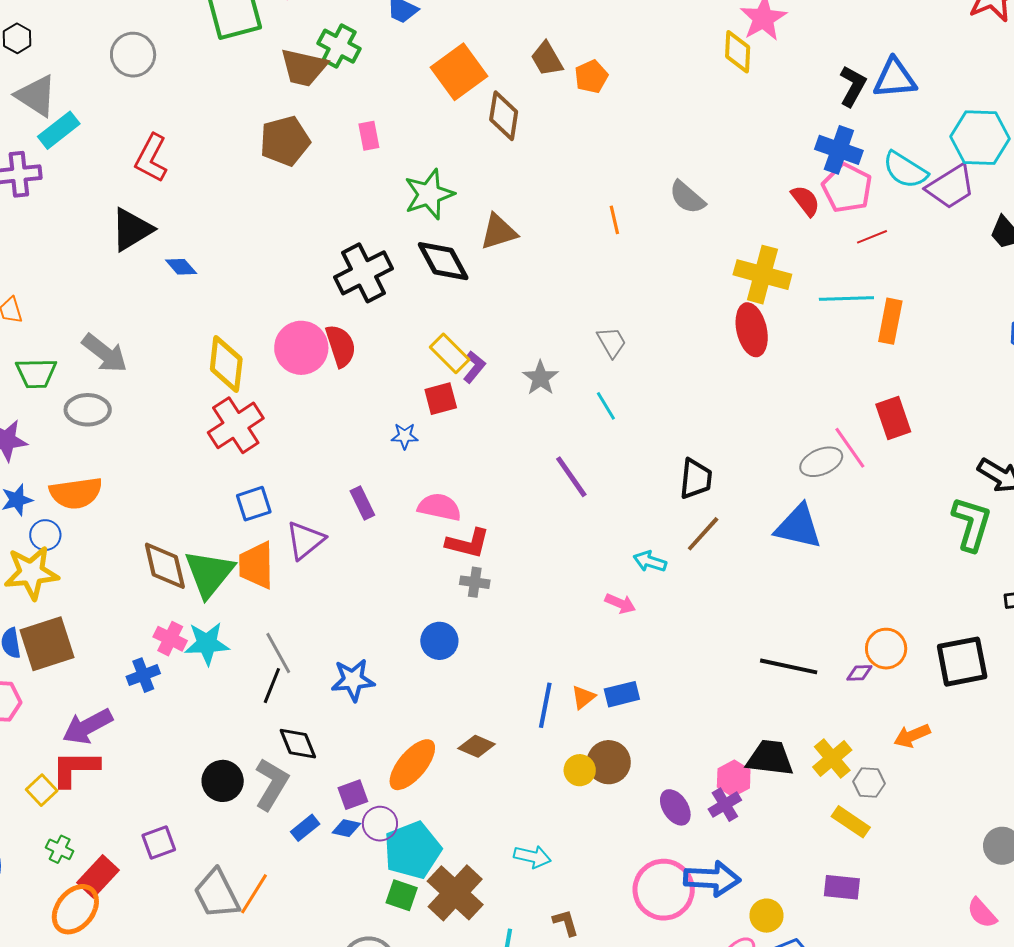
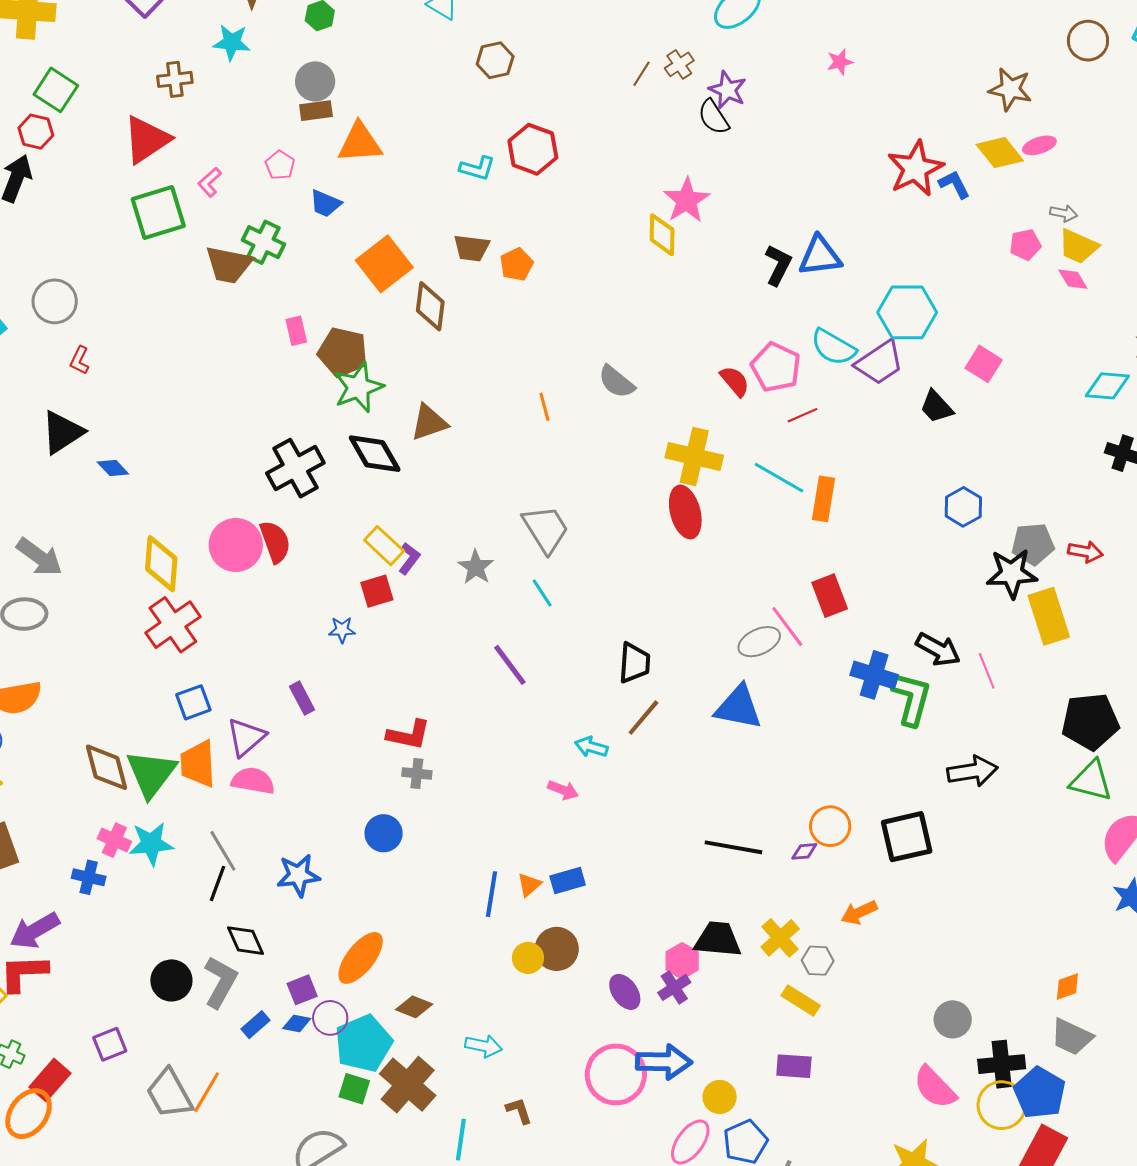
gray circle: (133, 55) -> (55, 301), moved
brown trapezoid: (547, 59) -> (472, 248), turned -51
brown pentagon: (285, 141) -> (343, 352), moved, turned 30
blue cross: (839, 150) -> (874, 675), moved
red L-shape: (151, 158) -> (80, 360), size x0.6
cyan line: (846, 298) -> (779, 478), turned 34
gray trapezoid: (612, 342) -> (546, 529), size x1.6
pink semicircle: (439, 507) -> (253, 781), moved
blue cross: (143, 675) -> (89, 877), turned 36
brown diamond: (477, 746) -> (414, 1007), moved
pink semicircle: (982, 913) -> (935, 1087), size x1.4

